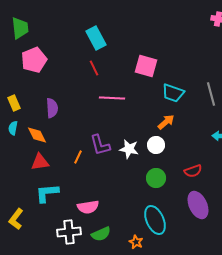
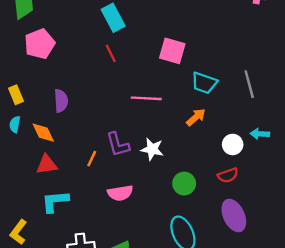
pink line: (112, 98) -> (146, 98), moved
white circle: (156, 145) -> (233, 144), moved
pink semicircle: (88, 207) -> (120, 193), moved

